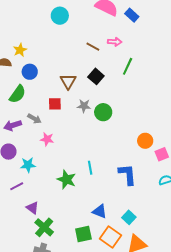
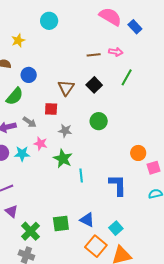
cyan circle: (60, 16) -> (49, 21), moved
brown line: (93, 47) -> (94, 55), turned -40
yellow star: (20, 50) -> (18, 40), moved
gray star: (84, 106) -> (65, 131), moved
cyan star: (28, 165) -> (22, 154), moved
green star: (67, 180) -> (63, 159), moved
purple triangle: (32, 208) -> (11, 211), moved
green square: (83, 234) -> (61, 224), moved

